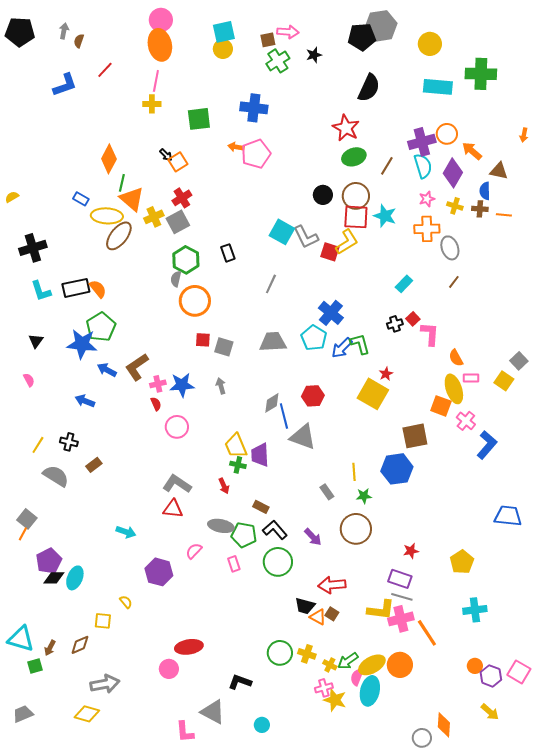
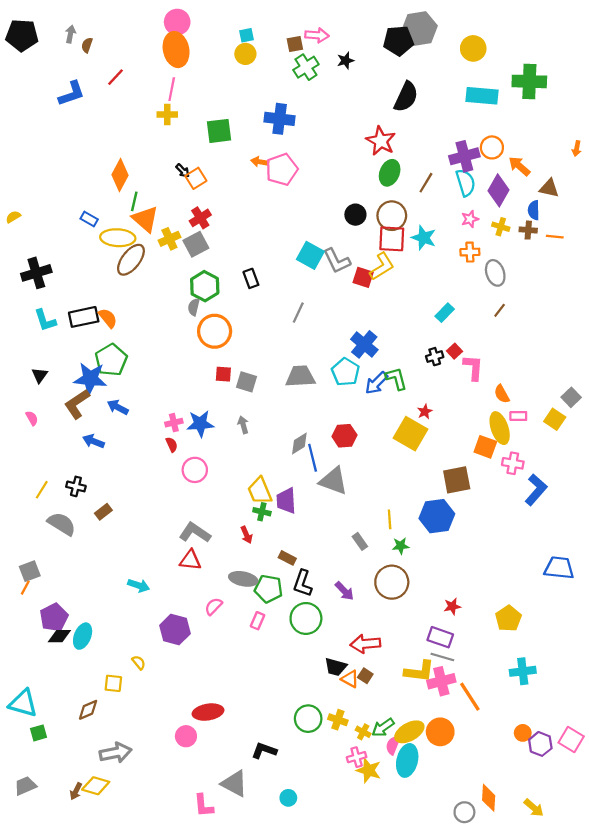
cyan square: (224, 32) -> (247, 35), size x0.6
green ellipse: (354, 157) -> (390, 173), turned -50
orange cross: (427, 229) -> (470, 252), size x0.7
brown L-shape: (137, 367) -> (77, 404), moved
pink cross: (466, 421) -> (513, 463), turned -30
gray square: (27, 519) -> (30, 571), turned 30
black L-shape: (275, 530) -> (303, 583), turned -120
pink rectangle: (234, 564) -> (258, 621), turned 42
brown arrow: (50, 648) -> (76, 791), moved
yellow arrow: (490, 712) -> (534, 808), moved

